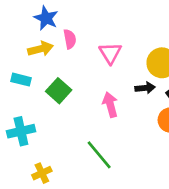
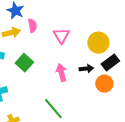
black arrow: (145, 88) -> (86, 69), moved

